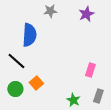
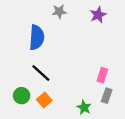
black line: (16, 61) -> (41, 73), moved
orange square: (36, 83) -> (44, 100), moved
gray rectangle: (98, 96) -> (107, 96), moved

